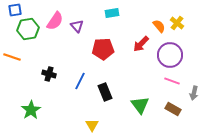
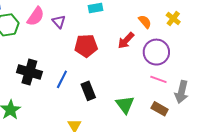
yellow cross: (177, 23) -> (173, 18), moved
black cross: (49, 74) -> (29, 72), size x1.6
gray arrow: (194, 93) -> (182, 92), size x1.5

